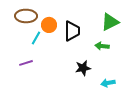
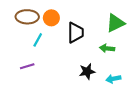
orange circle: (49, 25) -> (51, 18), moved
cyan arrow: (108, 83) -> (113, 79), moved

